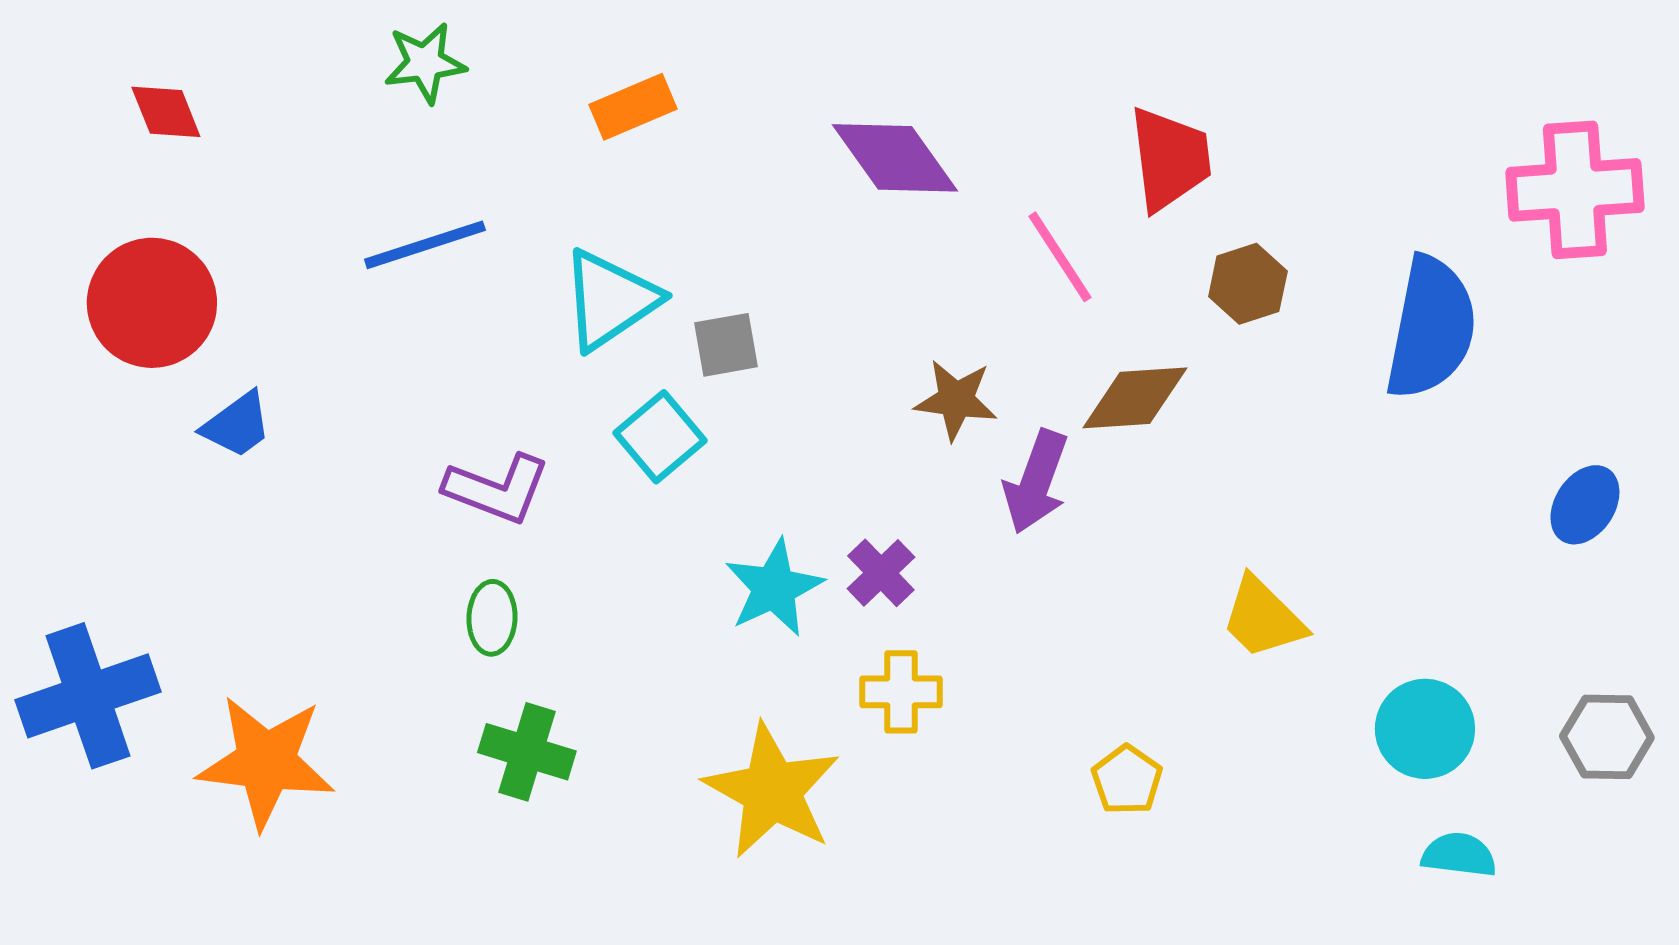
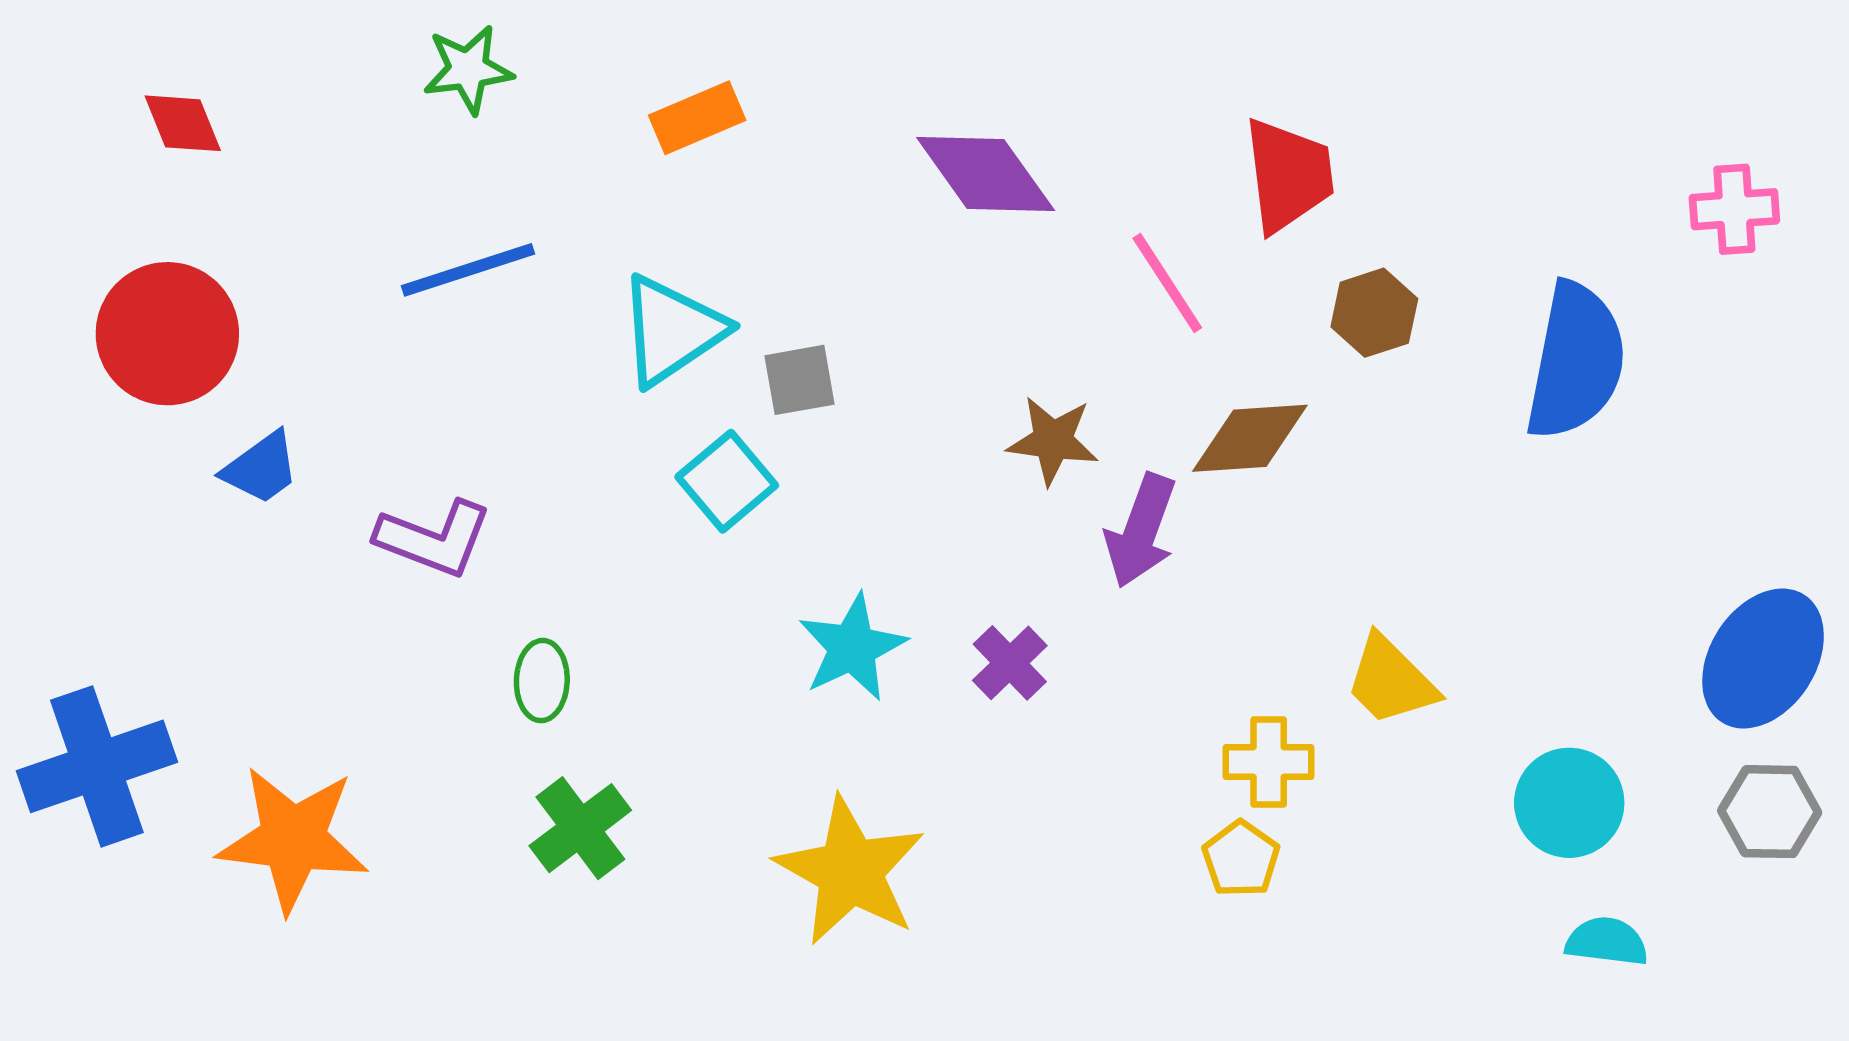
pink cross: (1575, 190) -> (1734, 209), size x0.6
purple L-shape: (497, 489) -> (434, 538), moved
blue ellipse: (1585, 505) -> (1763, 659), moved, size x1.6
purple cross: (881, 573) -> (1010, 663), moved
yellow cross: (901, 692) -> (1269, 762), moved
green cross: (527, 752) -> (580, 828), turned 36

